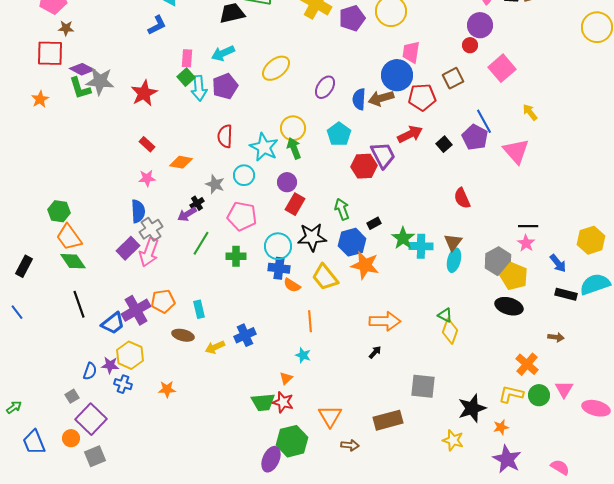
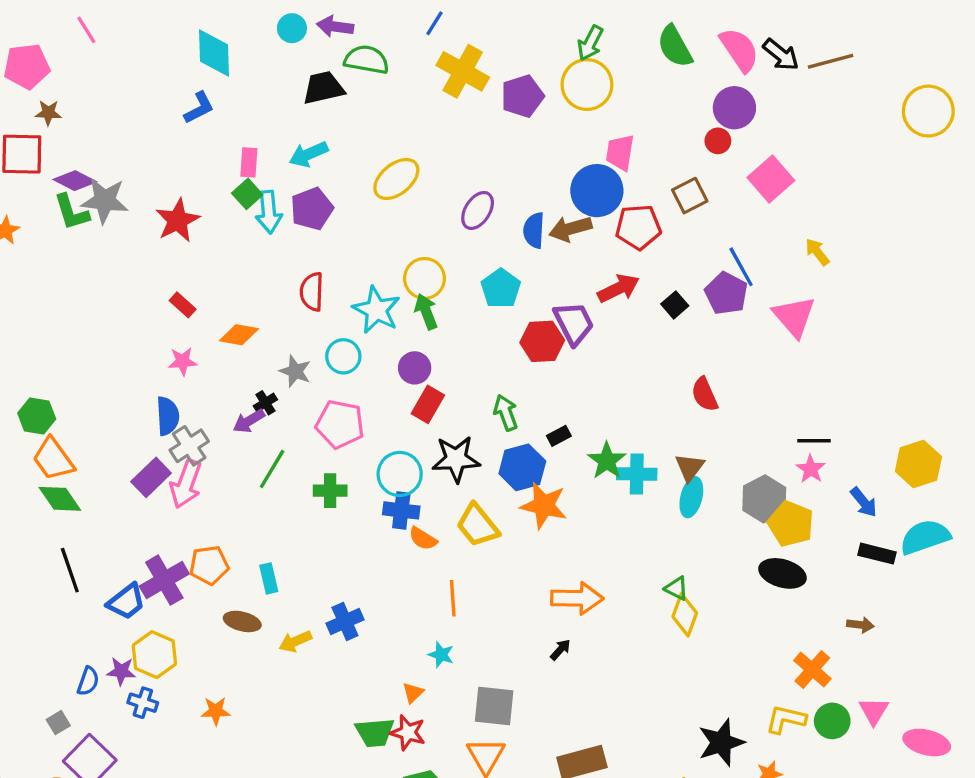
gray square: (423, 386) -> (494, 706), moved

